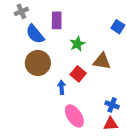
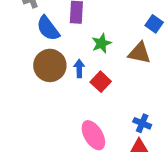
brown triangle: (102, 61) -> (140, 53), moved
blue arrow: (62, 87) -> (79, 69), moved

